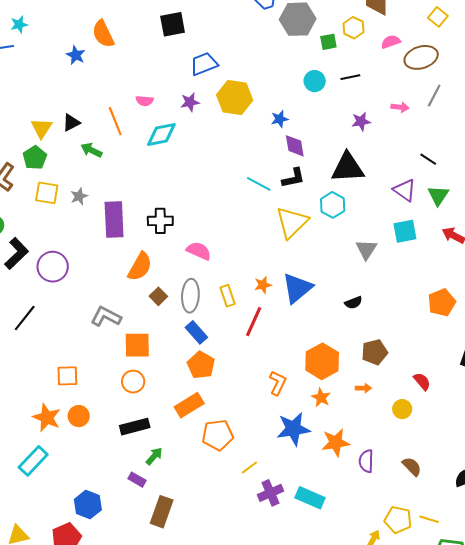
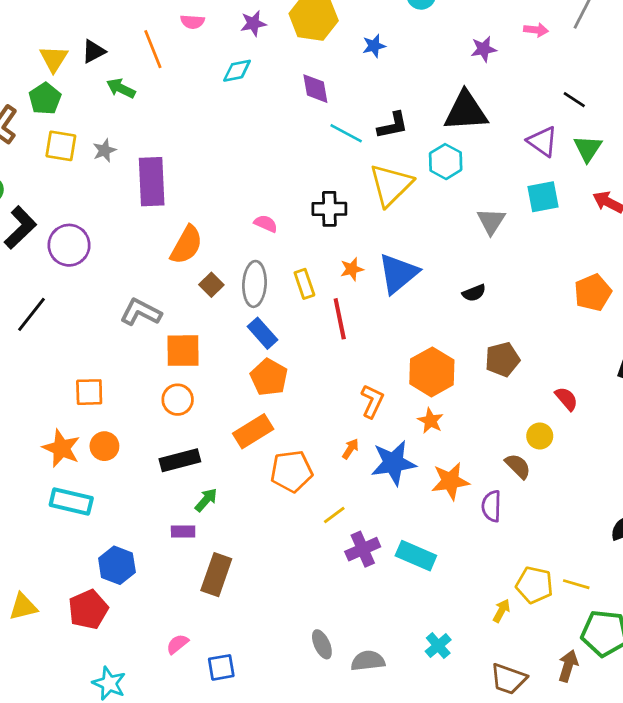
cyan diamond: (161, 134) -> (237, 71), moved, size x0.7
purple diamond: (295, 146) -> (315, 89), moved
black cross: (160, 221) -> (329, 209), moved
pink semicircle: (199, 251) -> (266, 224), size x0.7
red line: (254, 322) -> (340, 319), turned -36
orange arrow: (363, 388) -> (350, 449), moved, turned -56
cyan rectangle: (33, 461) -> (71, 502), moved, turned 60
brown semicircle: (412, 466) -> (518, 466), moved
purple rectangle: (137, 480) -> (183, 531), turned -30

